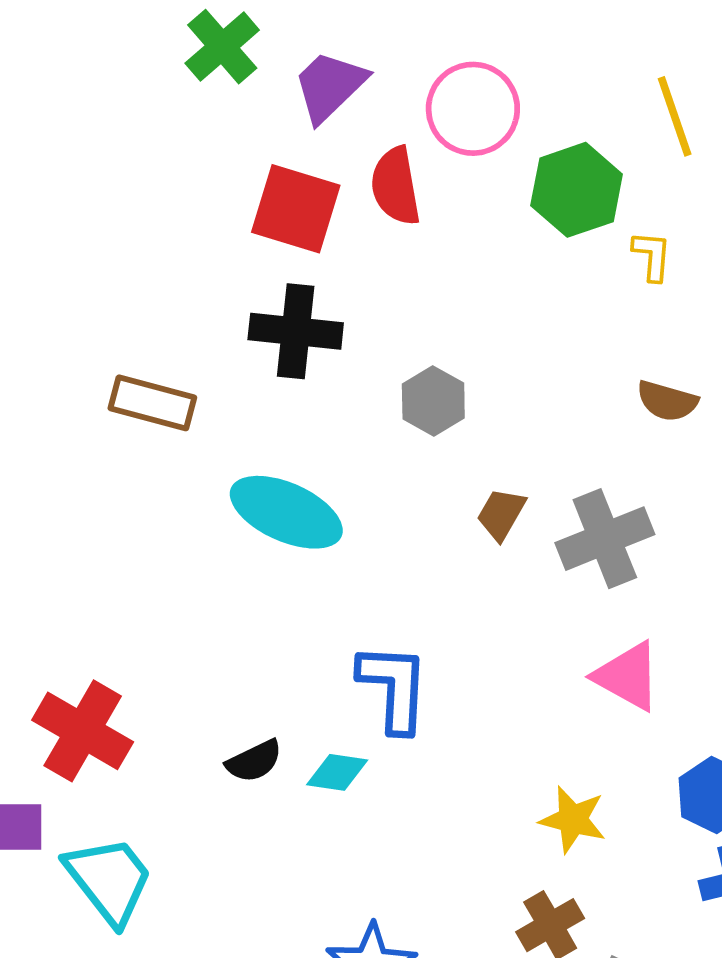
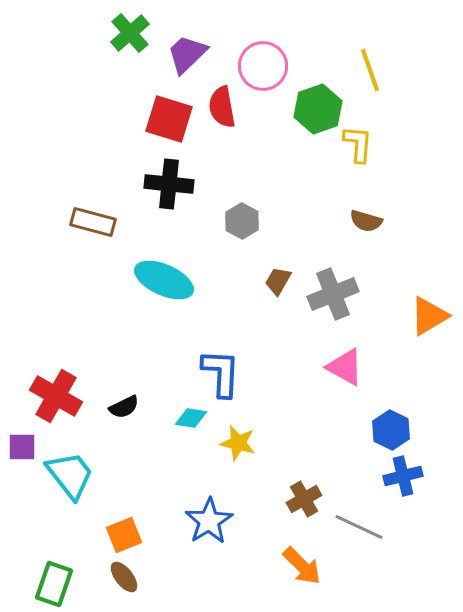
yellow L-shape: (652, 256) -> (358, 144), size x1.4
black semicircle: (254, 761) -> (124, 407), moved
yellow star: (573, 820) -> (238, 443), moved

